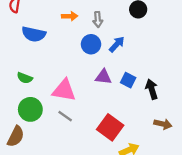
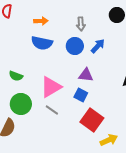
orange arrow: (70, 16) -> (41, 21), moved
blue semicircle: (34, 34) -> (42, 43), moved
blue square: (128, 80) -> (81, 95), moved
pink triangle: (64, 90) -> (51, 87), turned -40

